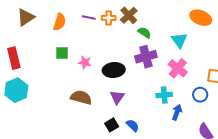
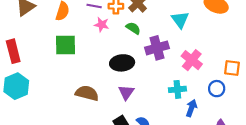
green semicircle: (144, 33) -> (133, 28), moved
cyan triangle: (179, 40) -> (180, 20), moved
green square: (62, 53) -> (66, 45), size x1.5
pink star: (85, 62) -> (102, 25), moved

